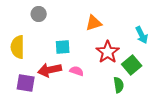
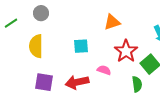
gray circle: (39, 14) -> (41, 13), moved
red arrow: (50, 70) -> (77, 82), moved
pink semicircle: (77, 71) -> (104, 70), moved

